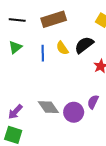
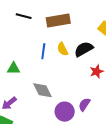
green triangle: (15, 47) -> (13, 68), moved, turned 32
gray diamond: (48, 107) -> (43, 90), moved

